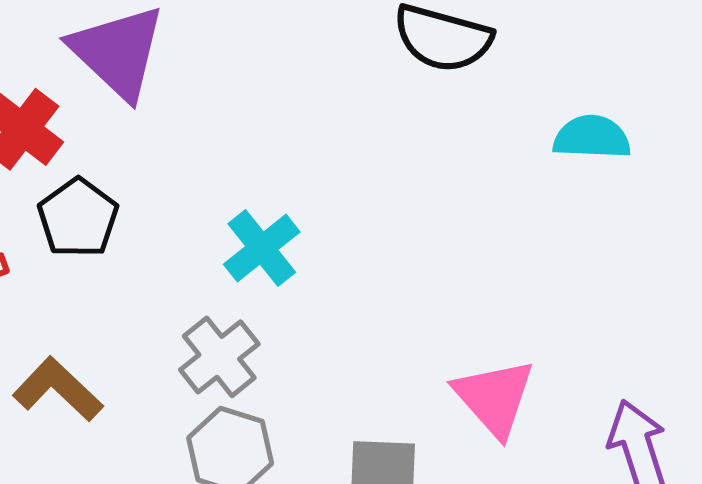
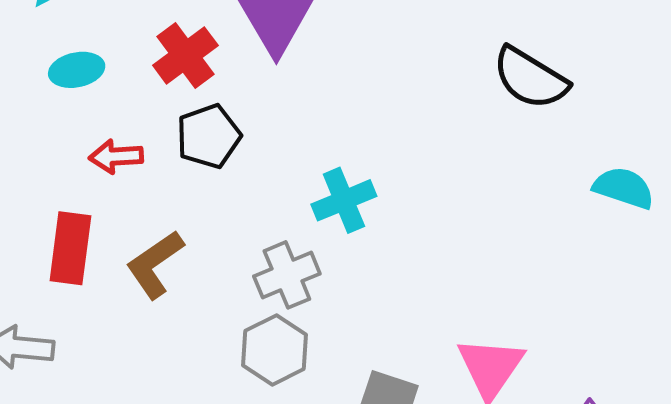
brown L-shape: (58, 389) -> (155, 264), turned -94

